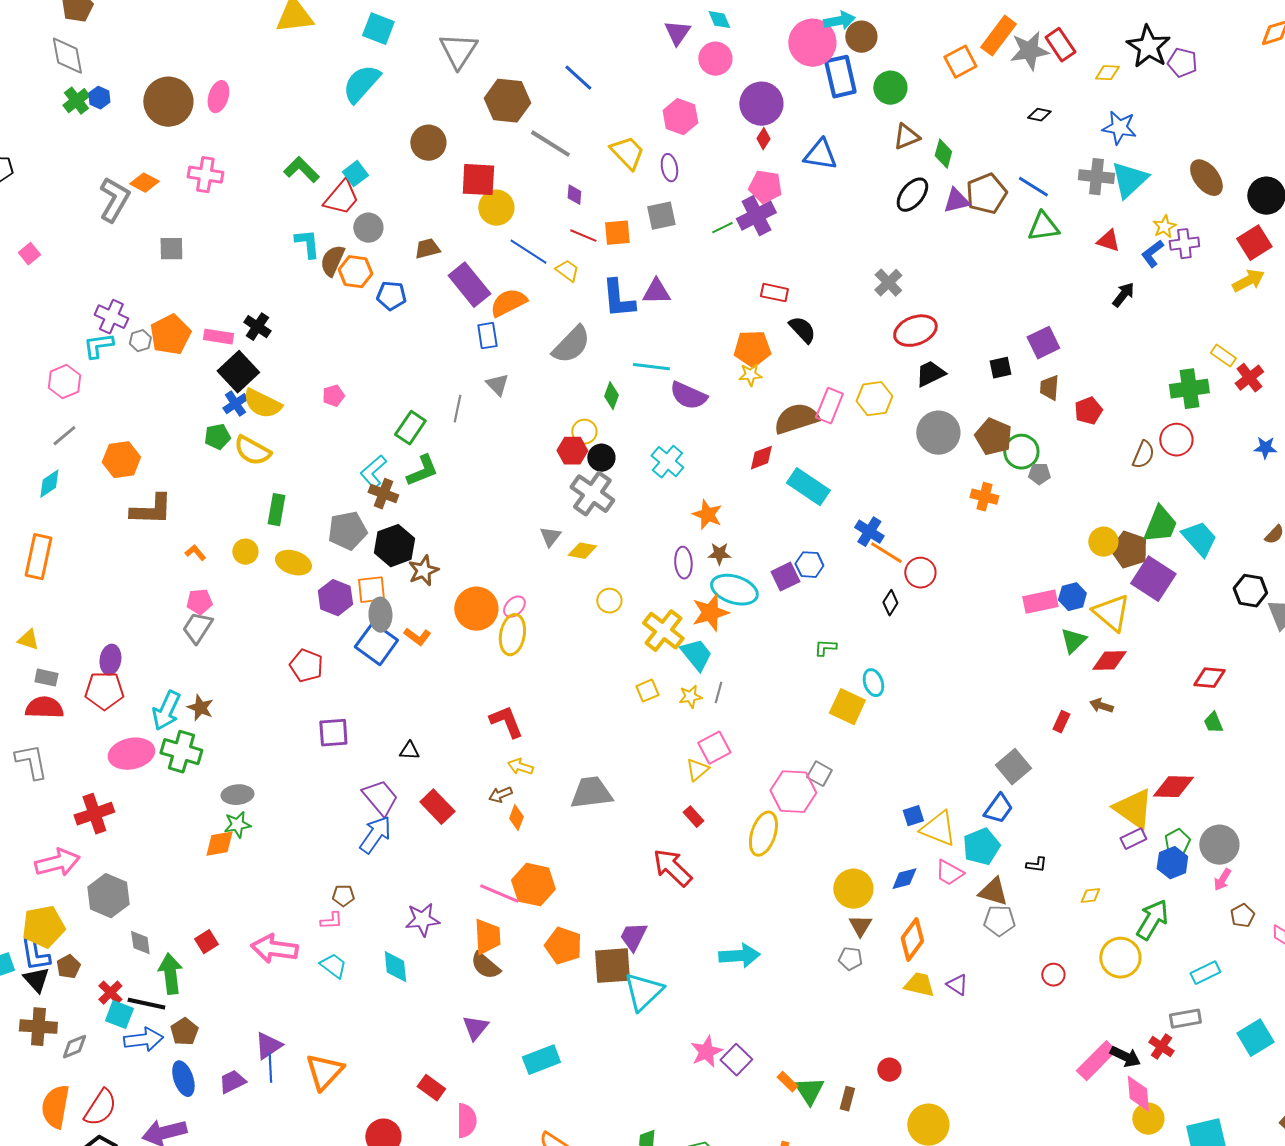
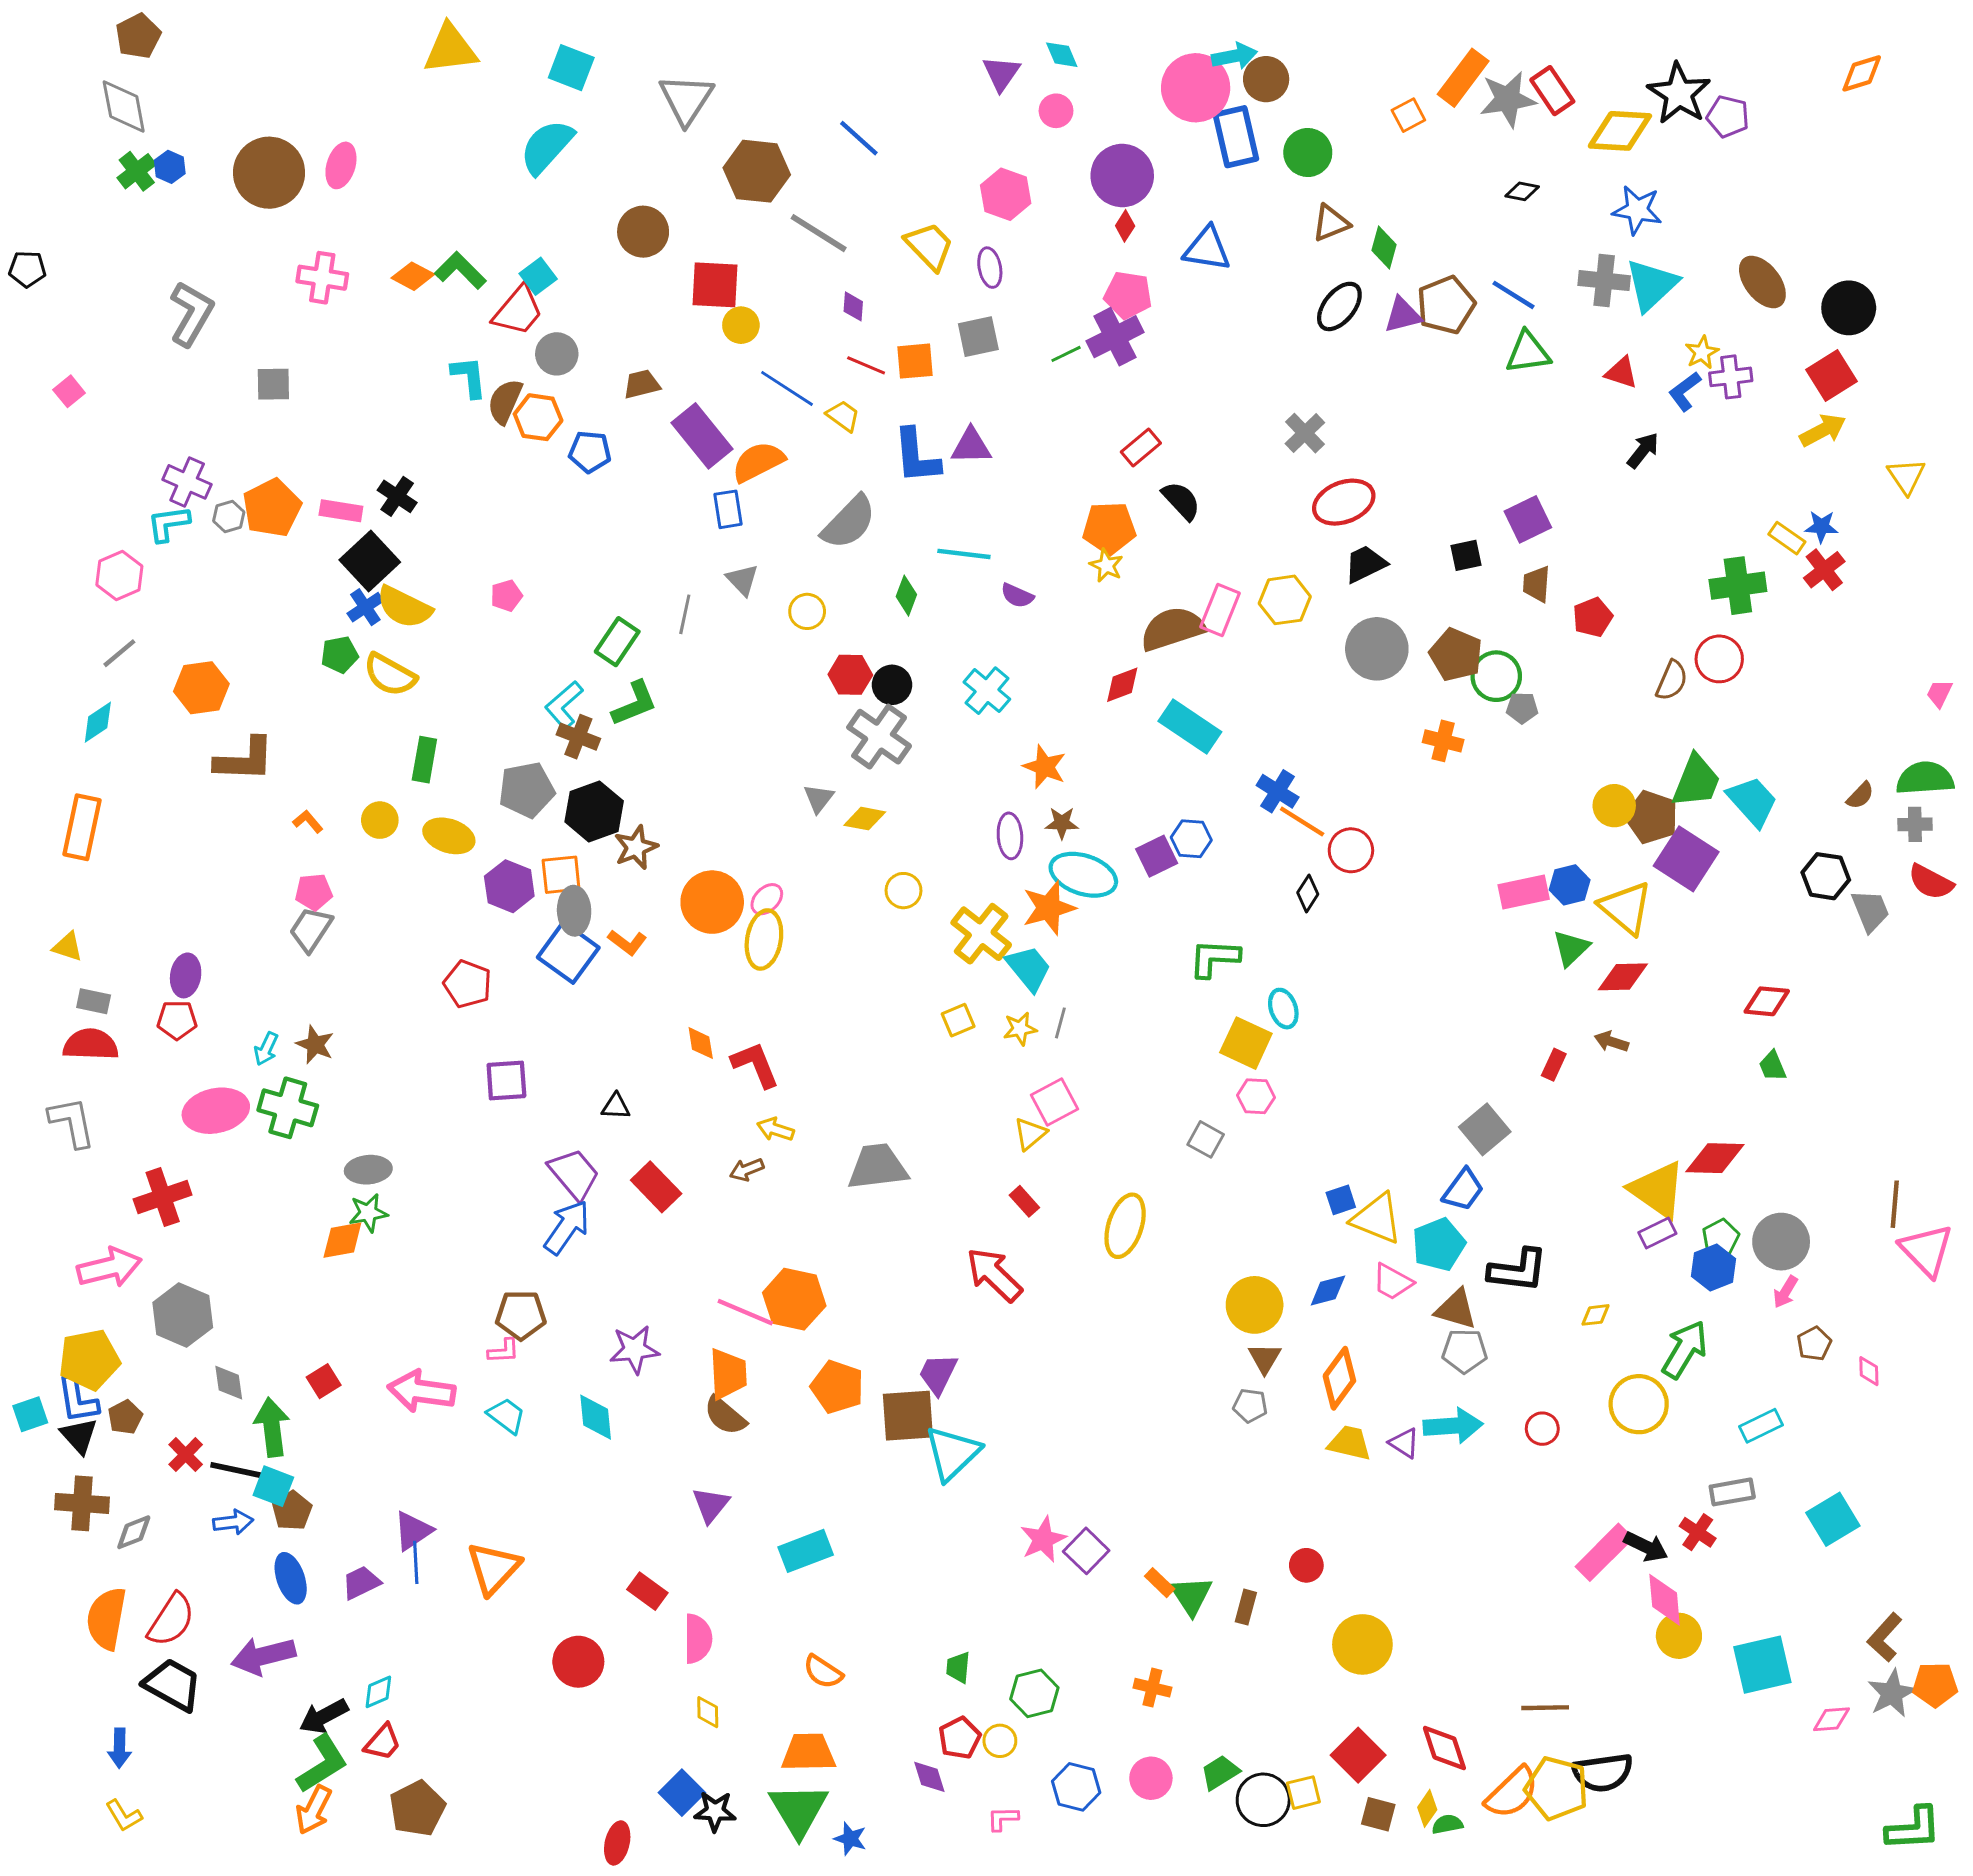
pink circle: (715, 59) -> (1056, 111), size x0.7
orange square: (960, 62) -> (1408, 115), size x0.7
yellow diamond: (1107, 73) -> (1620, 131), size x1.8
orange diamond: (144, 183) -> (413, 276), moved
yellow circle: (496, 208) -> (741, 325), size x0.7
red rectangle: (774, 293) -> (1141, 447), turned -52
yellow star: (750, 375) -> (1106, 565), turned 30
purple semicircle: (688, 396) -> (1017, 596), size x0.6
yellow circle: (584, 432) -> (807, 611), moved
blue star: (1265, 448) -> (1821, 527), moved
green L-shape: (825, 648) -> (1214, 958), size x1.6
red pentagon: (104, 691) -> (177, 1020), size x0.7
cyan arrow: (166, 711) -> (266, 1049), size x0.6
pink hexagon: (793, 792) -> (1256, 1096), moved, size x0.6
orange diamond: (516, 818) -> (701, 1043), moved, turned -30
black L-shape: (1036, 865) -> (1518, 1270), size x2.0
brown pentagon: (343, 896) -> (521, 1315), size x1.6
cyan arrow: (739, 956) -> (1453, 1426), moved
cyan square: (119, 1015) -> (273, 1486), moved
blue arrow: (143, 1040) -> (233, 1522), size x0.7

